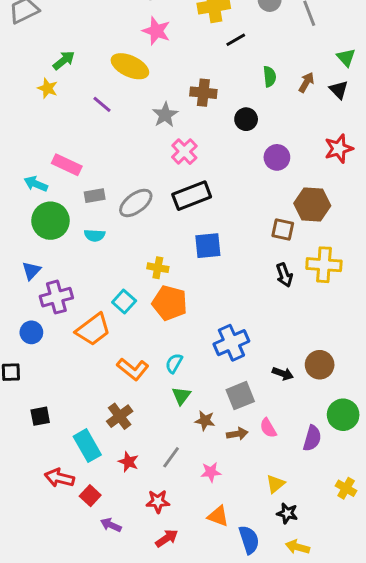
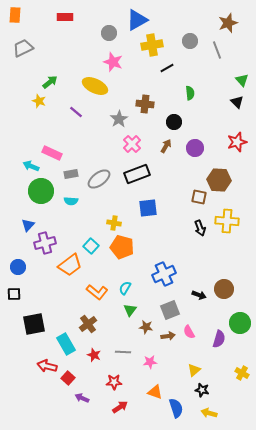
brown arrow: (306, 82) -> (166, 146), moved
blue circle: (31, 332) -> (18, 267), moved
black square: (40, 416) -> (34, 324), size x1.6
gray line: (171, 457) -> (123, 352), turned 56

